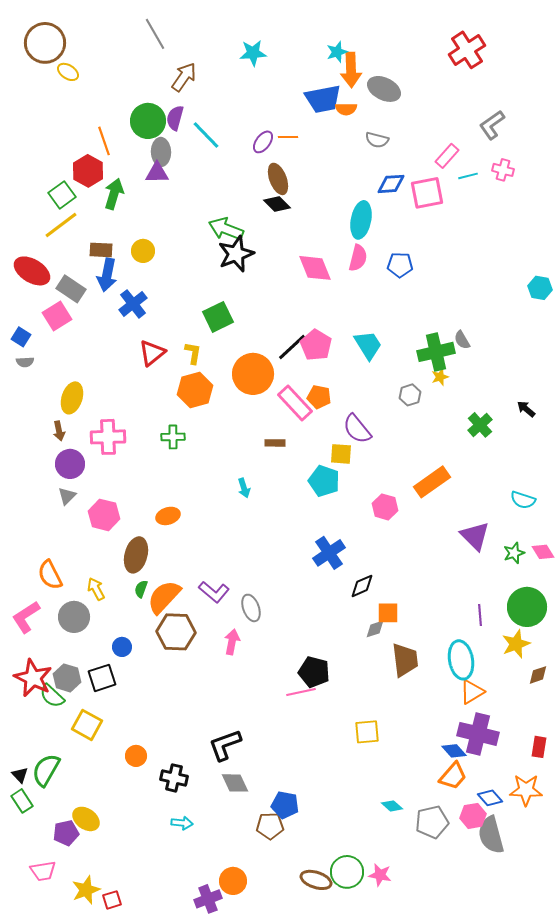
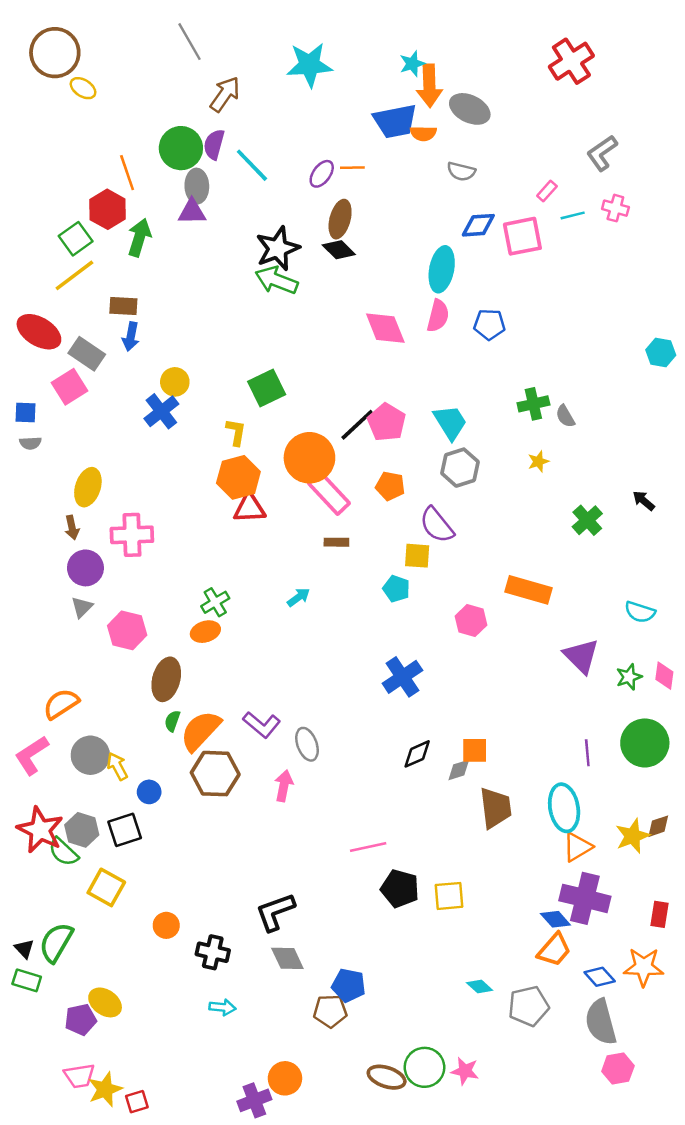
cyan star: (253, 53) -> (309, 65), size x1.4
pink rectangle: (447, 156) -> (547, 191), size x0.7
brown ellipse: (278, 179) -> (340, 219), turned 36
yellow circle: (143, 251) -> (175, 382), moved
black star: (236, 254) -> (278, 248), moved
blue arrow: (107, 275) -> (131, 337), size x0.7
blue cross: (133, 304) -> (161, 411), moved
blue square: (21, 337) -> (25, 412), turned -30
green cross: (436, 352) -> (533, 404), moved, size x0.7
red triangle: (152, 353) -> (249, 508), moved, turned 36
gray hexagon: (410, 395) -> (460, 468), moved, size x1.4
pink rectangle: (295, 403) -> (329, 493), moved
green cross: (173, 437) -> (215, 602), moved, turned -30
cyan pentagon: (324, 481) -> (396, 589), size x0.7
orange rectangle: (432, 482) -> (529, 590), turned 51
cyan arrow: (244, 488) -> (298, 597), turned -108
pink diamond: (543, 552) -> (664, 676), turned 40
orange semicircle: (50, 575) -> (61, 704), turned 84
black diamond: (362, 586) -> (417, 754), moved
yellow arrow: (96, 589) -> (117, 766), moved
yellow star: (516, 644) -> (633, 836), moved
black pentagon: (314, 672) -> (400, 889), moved
green rectangle: (22, 801) -> (27, 980), turned -40
pink hexagon: (473, 816) -> (618, 1069), moved
pink trapezoid: (43, 871) -> (79, 1076), moved

